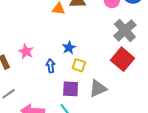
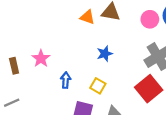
blue star: (69, 48) -> (105, 54), moved

